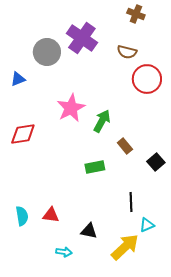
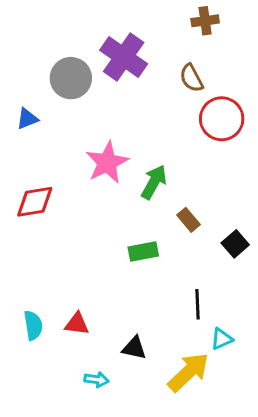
brown cross: (136, 14) -> (205, 21), turned -30
brown semicircle: (127, 52) -> (191, 78), turned 48

